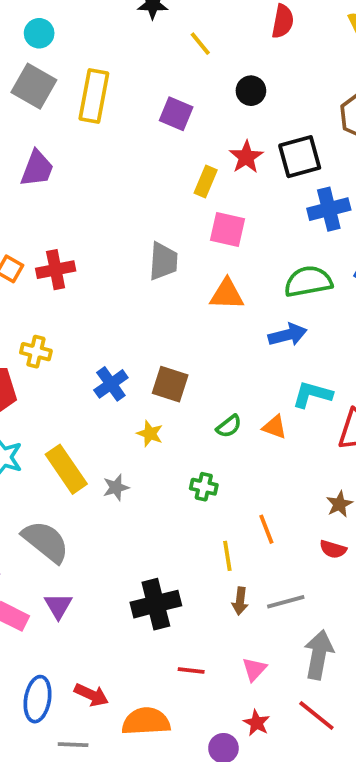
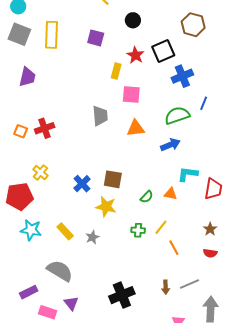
yellow cross: (36, 352) -> (40, 172), turned 35
yellow star: (150, 434) -> (106, 207), size x1.5
yellow rectangle: (66, 469) -> (65, 231), size x0.7
yellow line: (227, 556) -> (161, 227), moved, turned 56

